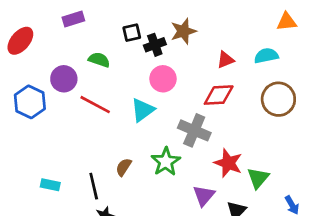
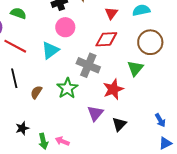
red triangle: (225, 60) -> (111, 13), turned -32
red star: (228, 163) -> (113, 89), turned 30
green triangle: (258, 178) -> (135, 68), moved
black line: (94, 186) -> (14, 78), moved

